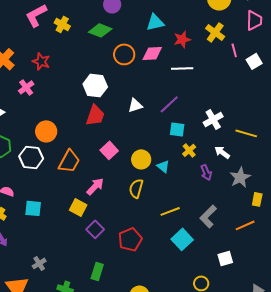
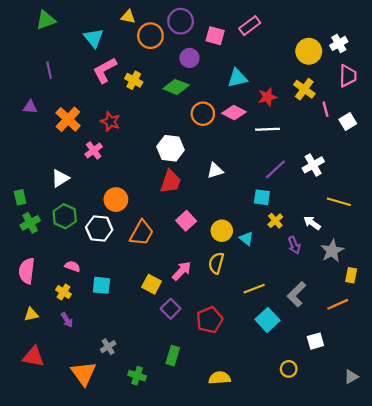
pink diamond: (152, 53) -> (234, 113), turned 30
purple line: (169, 104) -> (275, 169), moved
white cross: (213, 119) -> (313, 165), moved
pink arrow: (95, 186) -> (182, 271), moved

